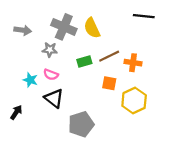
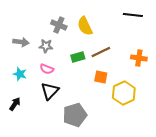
gray cross: (64, 27) -> (59, 25), size x0.7
gray arrow: (23, 30) -> (21, 42), moved
orange cross: (133, 63) -> (139, 58), moved
cyan star: (30, 80) -> (20, 74), moved
black triangle: (54, 98) -> (50, 91), turned 36

